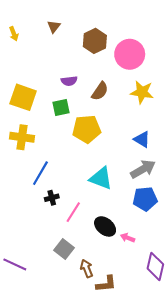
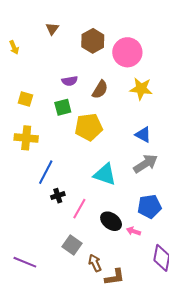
yellow arrow: (14, 34) -> (14, 47), moved
yellow square: (23, 97) -> (25, 99), size x0.6
blue pentagon: (145, 199) -> (149, 206), moved

